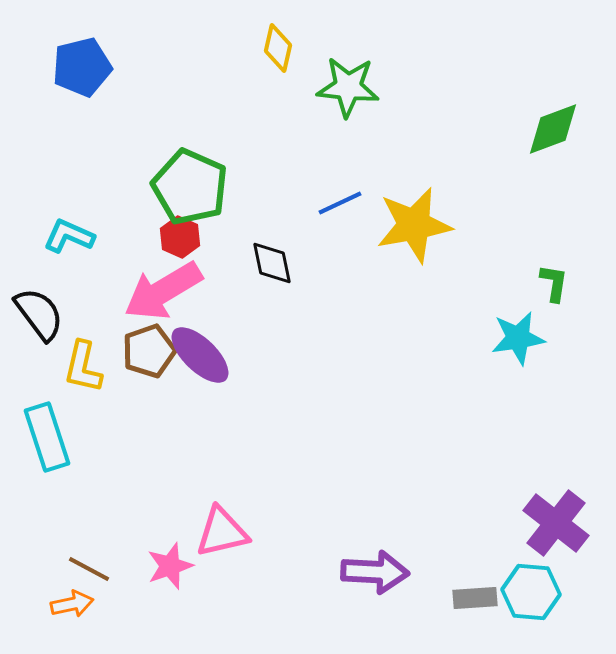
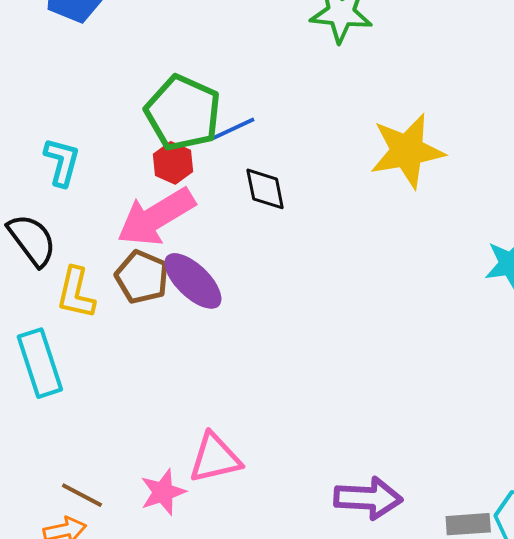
blue line: (340, 203) -> (233, 129), moved
cyan L-shape: (69, 236) -> (62, 162), turned 81
brown pentagon: (149, 351) -> (142, 277), turned -30

